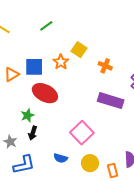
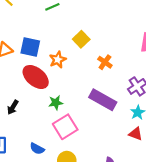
orange star: (61, 62) -> (58, 60), moved
green star: (27, 115) -> (56, 103), moved
black arrow: (33, 133) -> (13, 107), moved

